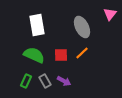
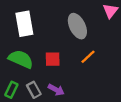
orange line: (82, 53) -> (88, 57), moved

